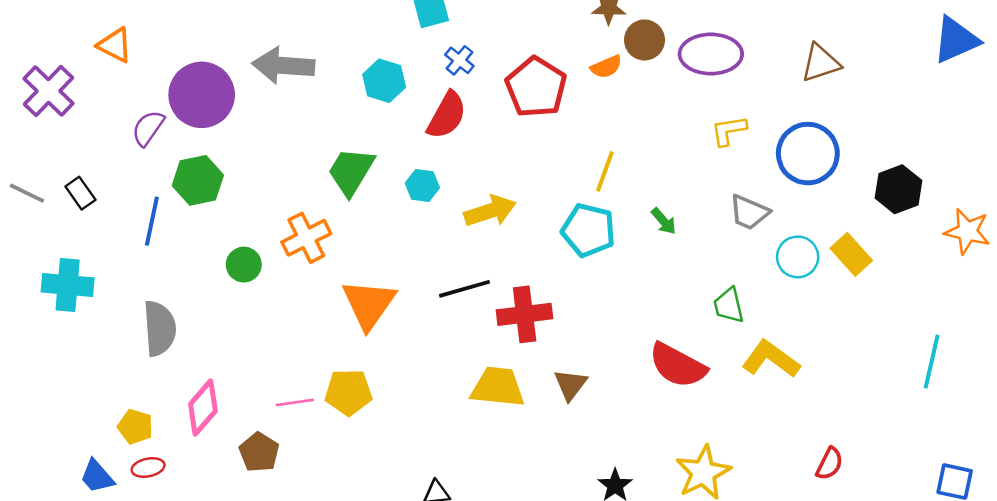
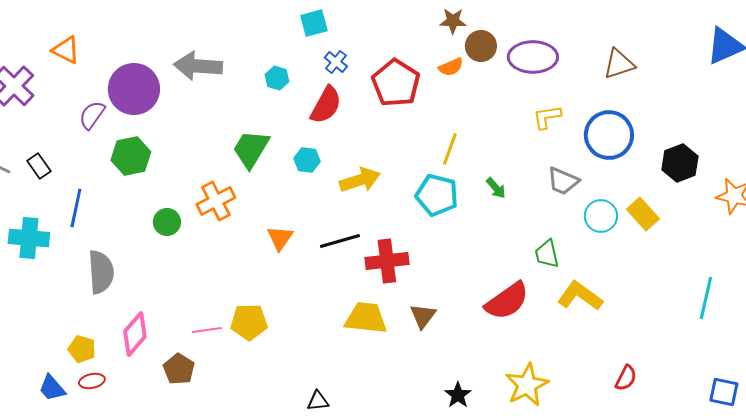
cyan hexagon: (384, 81) -> (277, 78), size x0.7
blue line: (152, 221) -> (76, 208), moved
orange triangle: (369, 304) -> (280, 238), moved, size x0.6
red semicircle: (678, 365) -> (507, 301), turned -63

